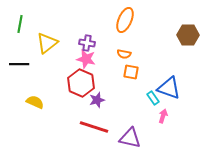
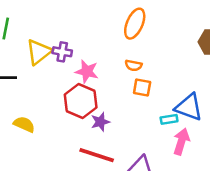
purple cross: (87, 43) -> (62, 52), moved
cyan rectangle: (153, 98) -> (169, 119), turned -64
pink arrow: (163, 116) -> (181, 142), size x1.5

